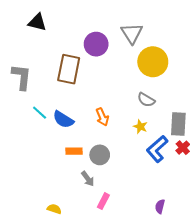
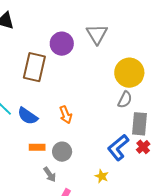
yellow circle: (153, 62) -> (129, 73), moved
gray semicircle: (146, 100) -> (125, 100), moved, turned -96
yellow star: (140, 127) -> (102, 176), moved

